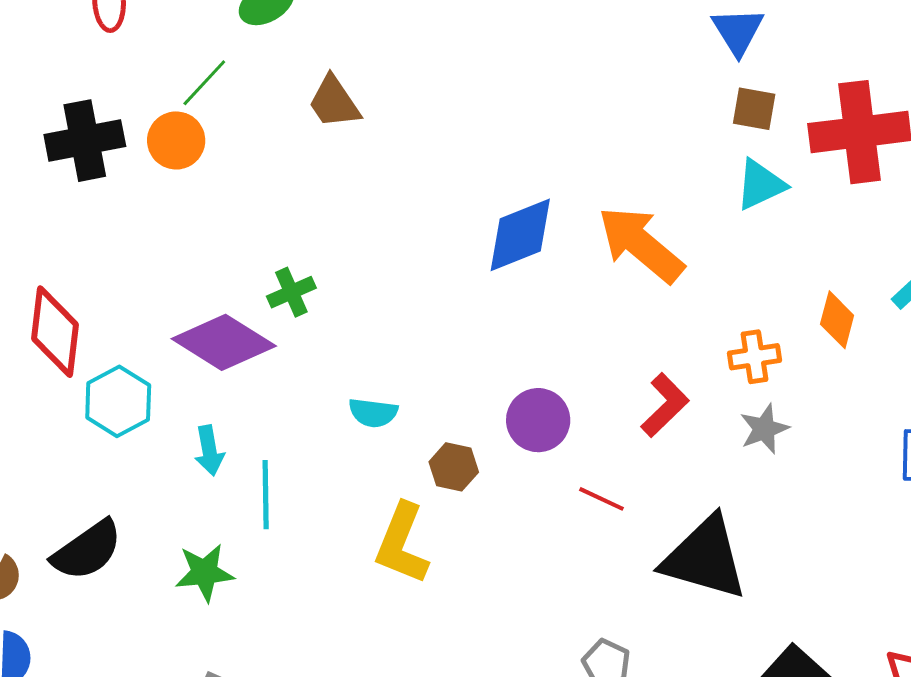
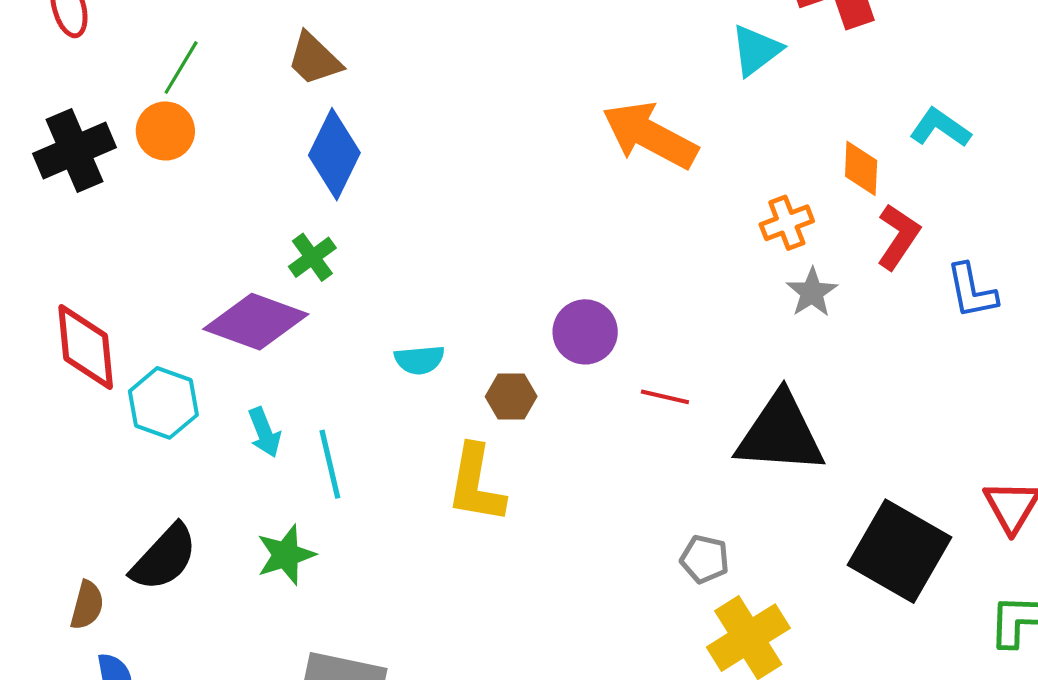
blue diamond: (520, 235) -> (334, 154), moved, turned -30
red L-shape: (665, 405) -> (898, 237), moved

